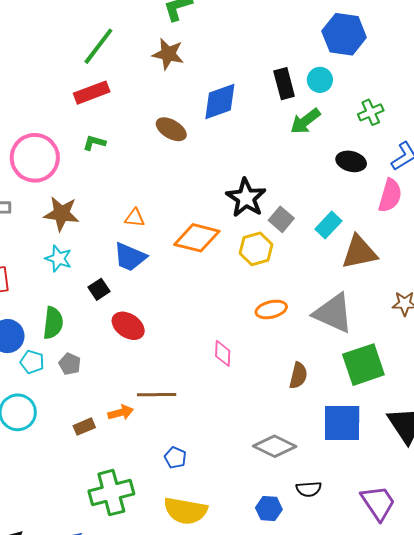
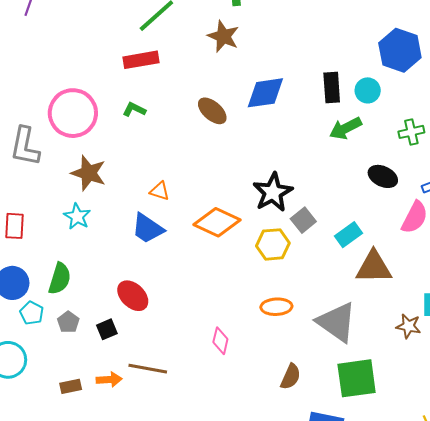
black square: (99, 289) -> (107, 329), moved

